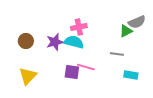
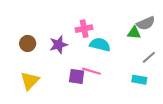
green triangle: (126, 31) -> (134, 33), turned 32
cyan semicircle: (74, 42) -> (100, 45), moved
gray line: (117, 54) -> (149, 57), moved, turned -48

